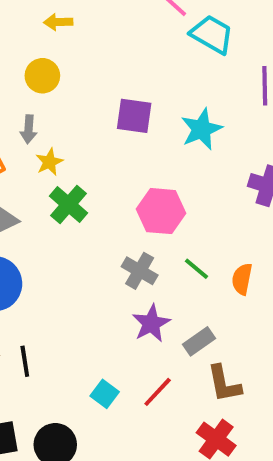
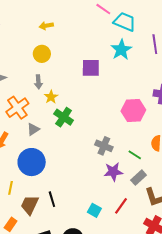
cyan star: (201, 129) -> (121, 50), moved
pink hexagon: (161, 211) -> (133, 110), moved
green line: (196, 269) -> (135, 155), moved
purple star: (151, 323) -> (113, 172), turned 30

